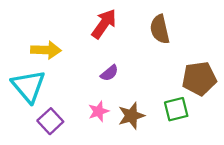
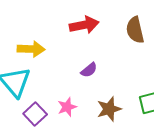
red arrow: (104, 24) -> (84, 25), turned 44
pink star: (99, 111) -> (67, 107), moved

